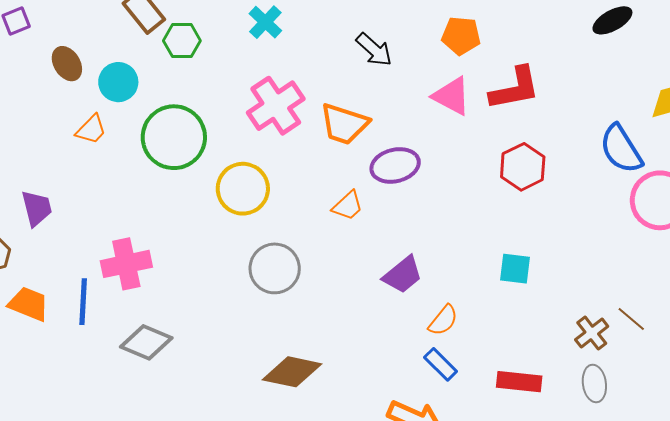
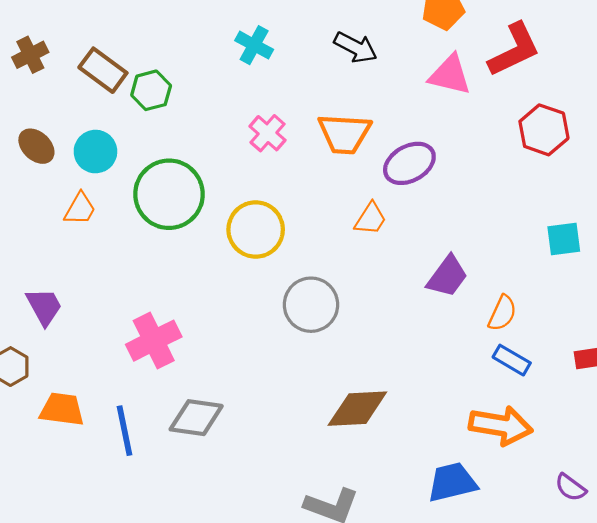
cyan cross: (265, 22) -> (254, 45), moved
pink cross: (276, 106) -> (267, 133), size x0.6
blue line: (83, 302) -> (125, 431), moved

